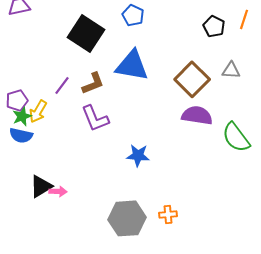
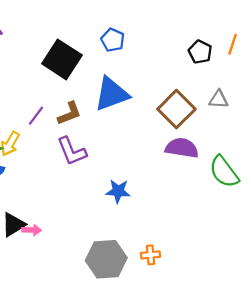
blue triangle: (132, 65) -> (112, 94), turned -30

